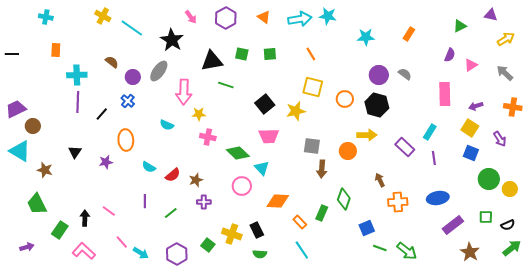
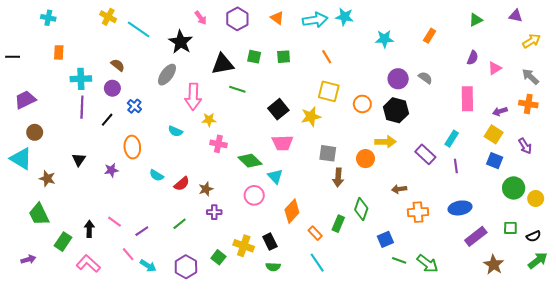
green triangle: (460, 26) -> (476, 20), moved
purple circle: (133, 77) -> (112, 88), moved
orange cross: (513, 107) -> (528, 104), moved
purple trapezoid: (16, 109) -> (25, 100), moved
brown arrow: (380, 180) -> (399, 189), turned -72
purple line: (145, 201) -> (142, 231), moved, turned 56
orange diamond: (278, 201) -> (292, 211), turned -50

